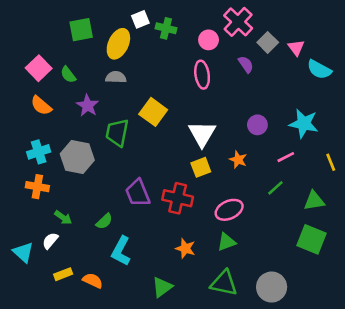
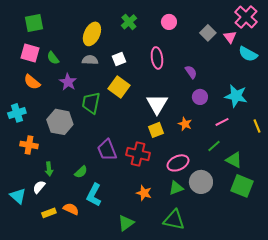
white square: (140, 19) -> (119, 59), moved
pink cross: (238, 22) -> (246, 17), moved
green cross: (166, 28) -> (129, 22), turned 35
green square: (81, 30) -> (34, 23), moved
pink circle: (209, 40) -> (169, 22), moved
purple semicircle: (246, 64) -> (191, 72), moved
pink square: (39, 68) -> (30, 53), turned -30
cyan cross: (39, 152) -> (17, 113), moved
green triangle: (314, 201) -> (234, 160), moved, turned 36
green arrow: (63, 218) -> (49, 169), turned 48
orange semicircle: (93, 281) -> (71, 209), moved
gray circle: (272, 287) -> (201, 182), moved

